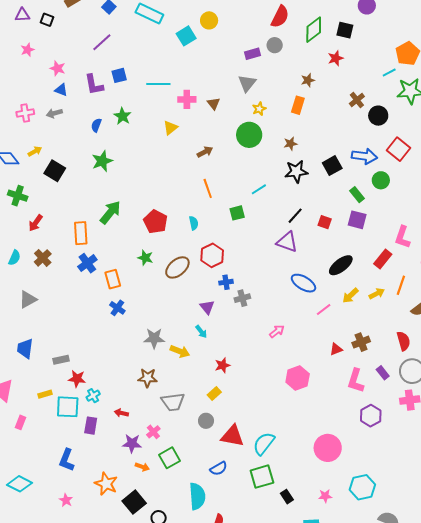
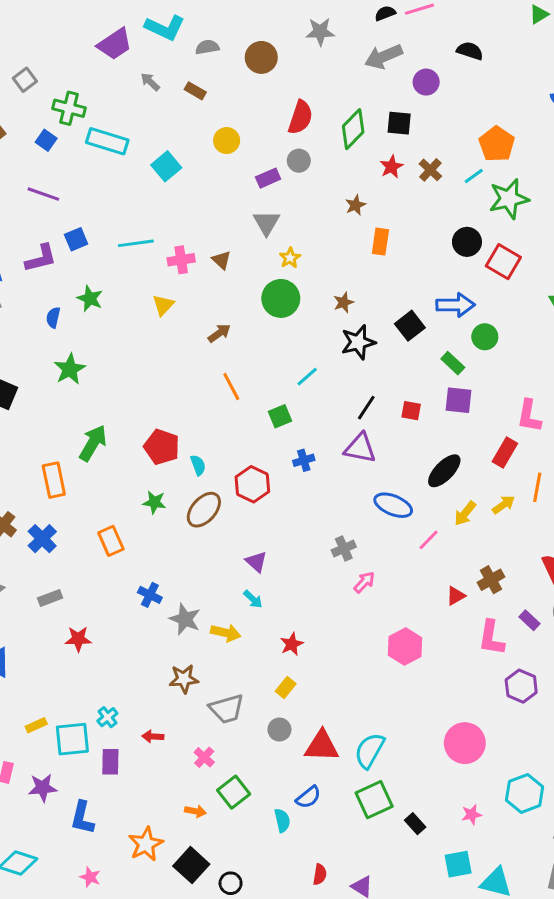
yellow circle: (209, 20) -> (227, 141), moved
purple line: (102, 42) -> (43, 194), turned 70
purple L-shape: (94, 85) -> (41, 258), turned -85
brown cross: (357, 100) -> (430, 170), moved
orange rectangle: (298, 105) -> (380, 242), moved
red square: (399, 149) -> (503, 262), moved
cyan semicircle: (194, 223) -> (198, 465), moved
blue cross: (87, 263) -> (42, 539), moved
blue cross: (226, 282) -> (304, 460), moved
gray cross: (242, 298) -> (344, 549), moved
blue cross: (117, 308) -> (150, 595), moved
gray star: (154, 338) -> (185, 619), turned 30
gray rectangle: (61, 360) -> (50, 598), moved
red star: (77, 379) -> (78, 639), moved
purple star: (132, 443) -> (43, 788), moved
orange star: (106, 484) -> (146, 844), turned 30
cyan semicircle: (197, 496) -> (282, 820), moved, size x0.6

